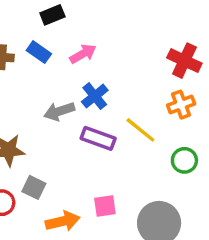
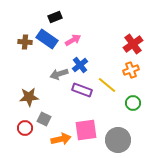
blue rectangle: (39, 52) -> (47, 39), size x1.5
red cross: (184, 61) -> (133, 44), turned 30
pink square: (105, 206) -> (86, 130), size x1.6

